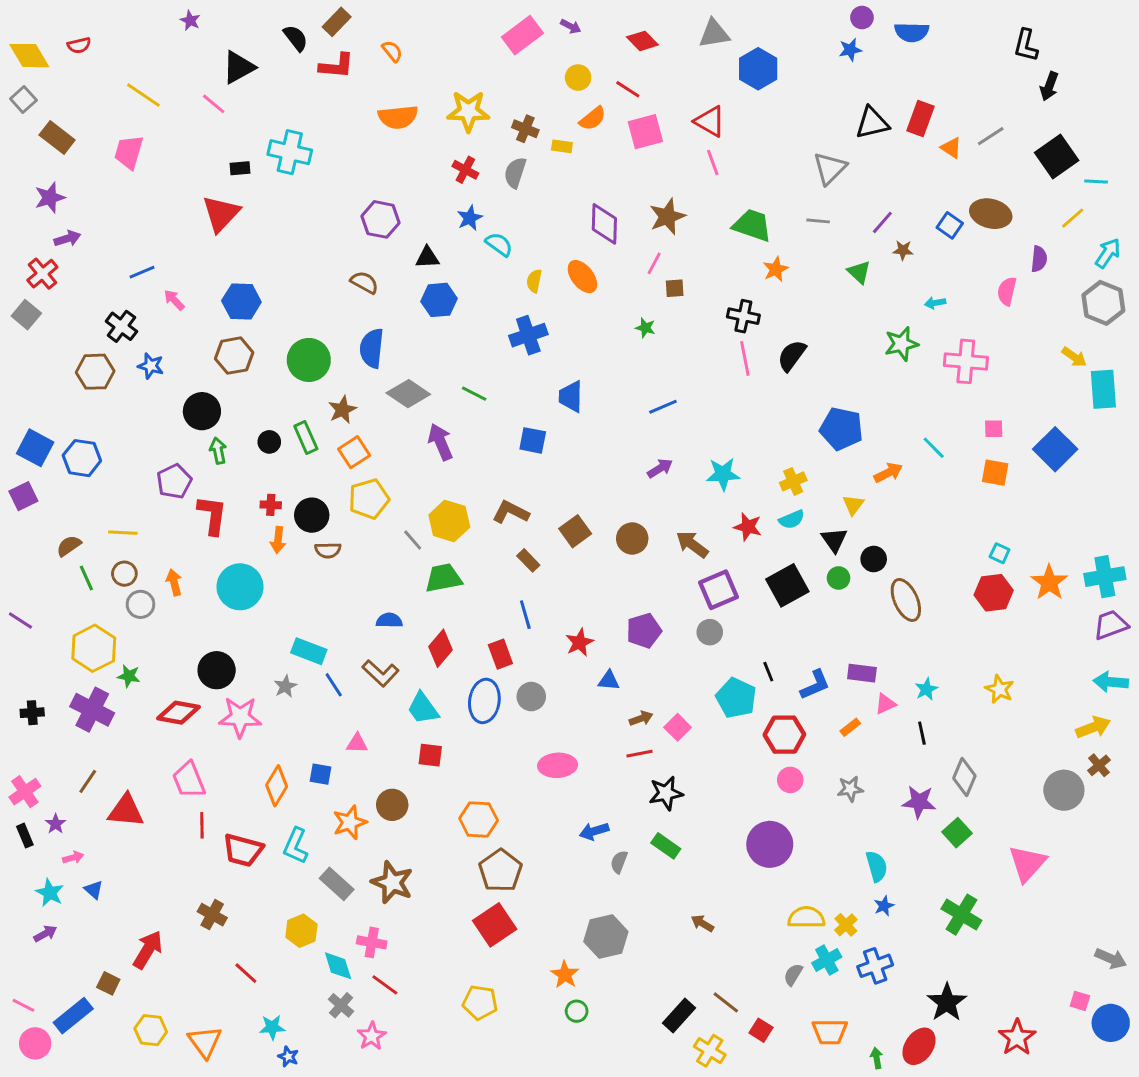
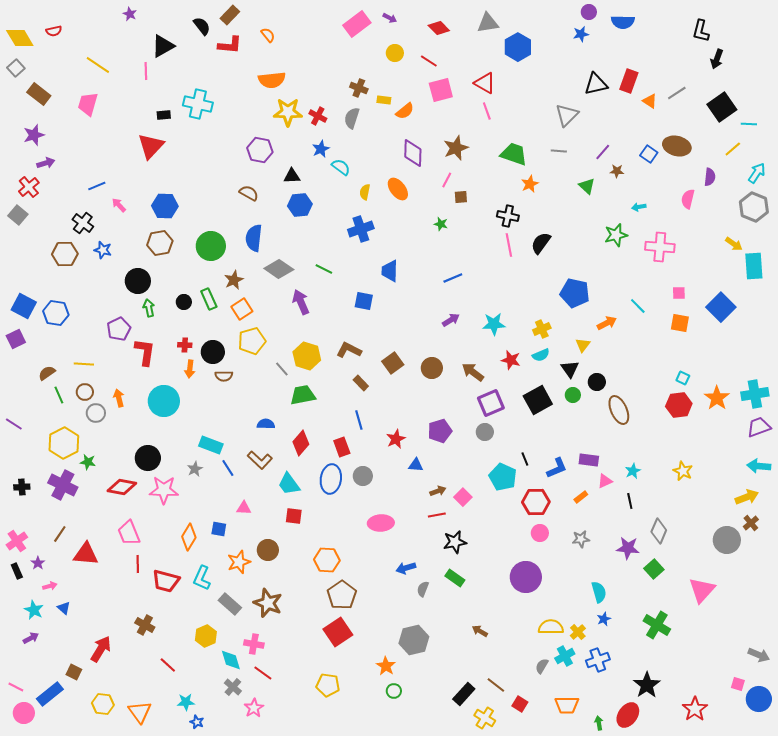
pink line: (214, 104) -> (146, 71), turned 48
yellow star: (468, 111) -> (288, 112), moved
orange semicircle: (593, 119) -> (405, 111), moved

